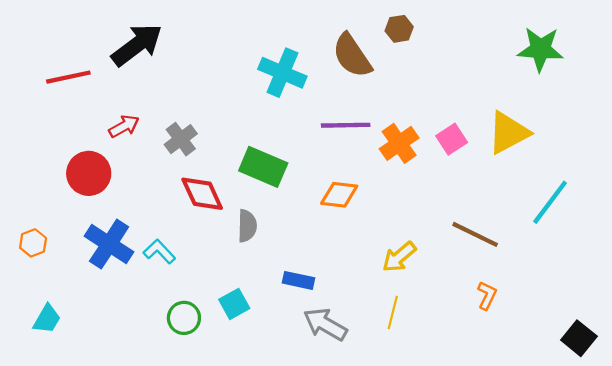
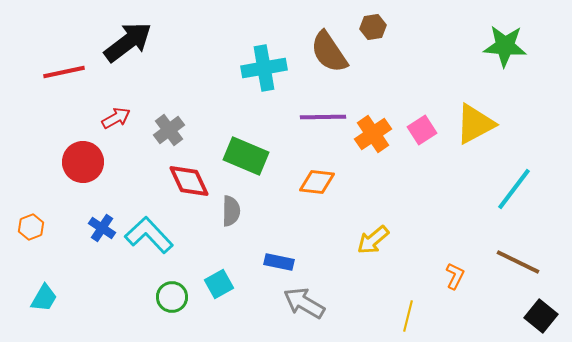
cyan cross: (282, 73) -> (264, 68), turned -33
brown line: (475, 234) -> (518, 262), moved
blue cross: (109, 244) -> (102, 228), size x0.6
cyan L-shape: (159, 252) -> (149, 235), size x1.6
yellow line: (393, 313) -> (408, 316), moved

